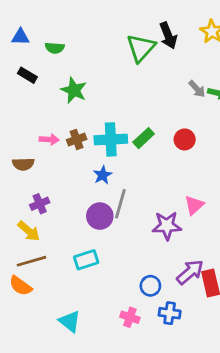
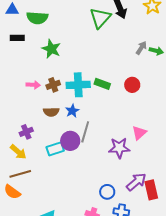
green semicircle: (55, 48) -> (37, 18), size x1.5
black rectangle: (27, 75) -> (17, 38), turned -32
gray arrow: (197, 89) -> (141, 48), turned -104
green rectangle: (144, 138) -> (102, 84), turned 63
brown semicircle: (23, 164) -> (51, 112), moved
cyan rectangle: (86, 260) -> (55, 149), moved

